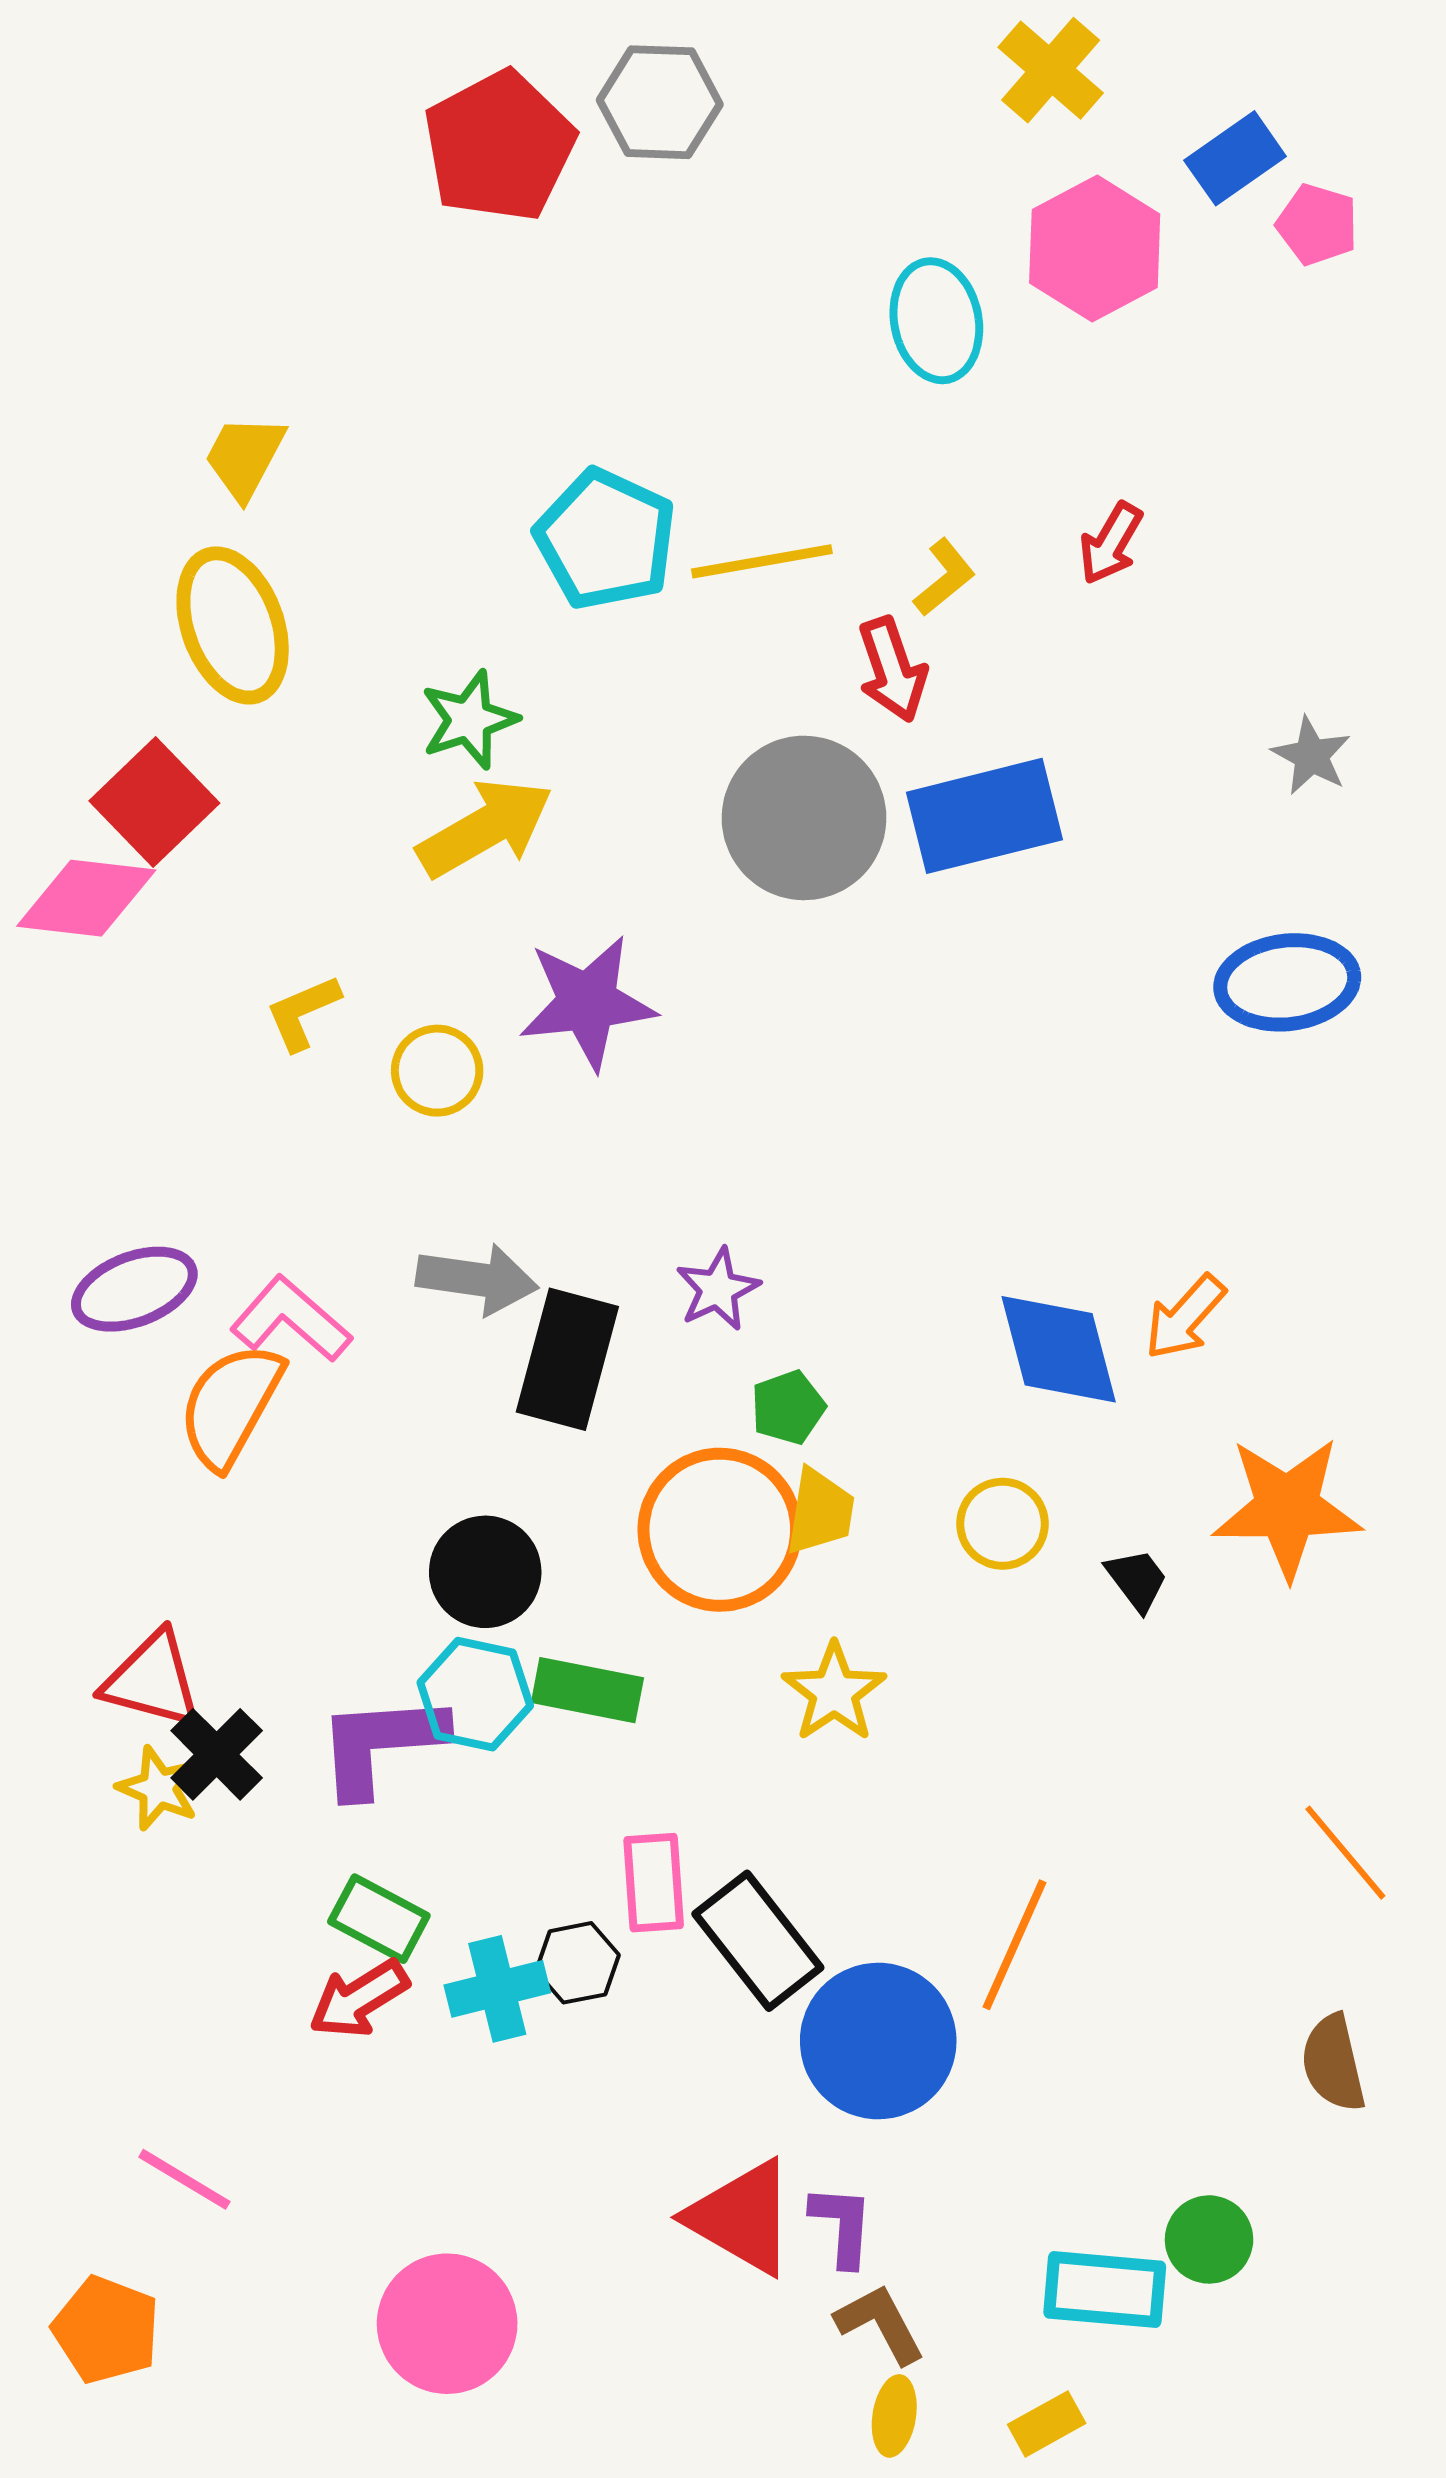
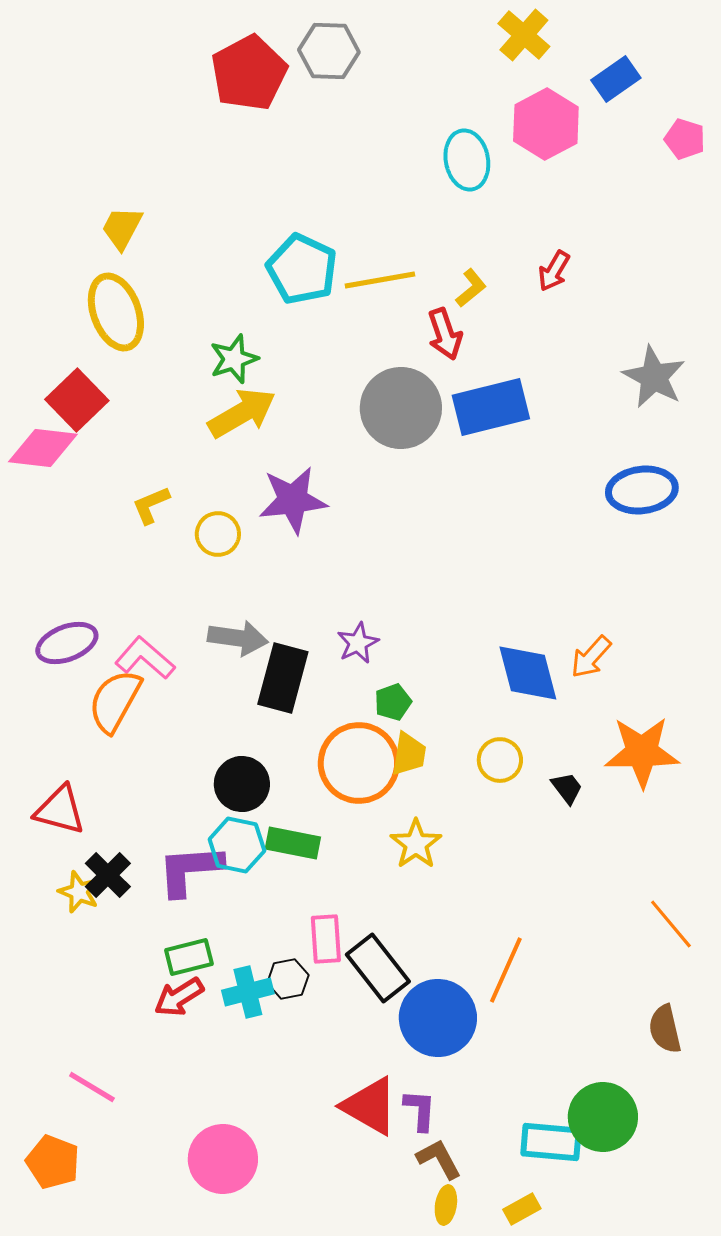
pink pentagon: (1317, 224) -> (685, 139), moved
gray star: (1311, 756) -> (654, 377), size x1.6
red triangle: (152, 1680) -> (60, 810), moved
green rectangle: (379, 1919) -> (189, 957), turned -42
green circle: (1209, 2239) -> (603, 1117), size x1.6

